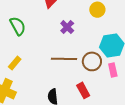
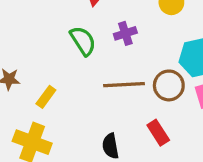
green semicircle: (18, 26) -> (83, 41), moved
purple cross: (67, 27) -> (125, 33), turned 32

